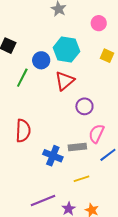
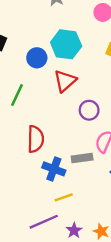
green line: (22, 78) -> (17, 95), moved
red semicircle: (23, 131) -> (36, 139), moved
yellow line: (82, 179) -> (64, 197), moved

